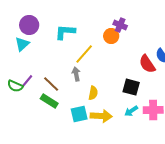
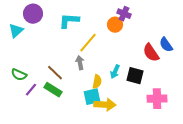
cyan triangle: (22, 44) -> (16, 31), moved
purple line: (27, 81) -> (31, 90), moved
cyan arrow: (131, 111) -> (115, 72), moved, turned -32
cyan square: (79, 114) -> (92, 97), moved

